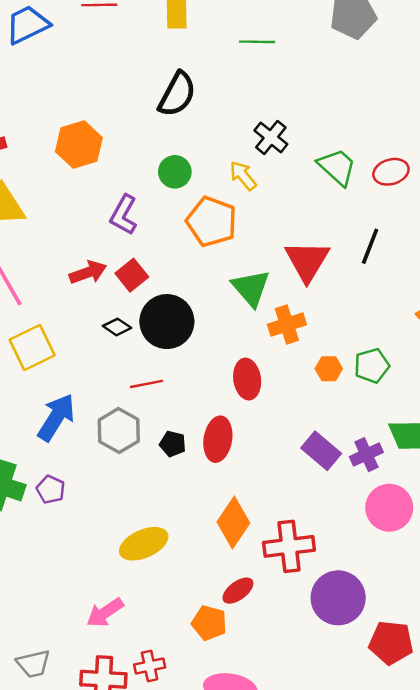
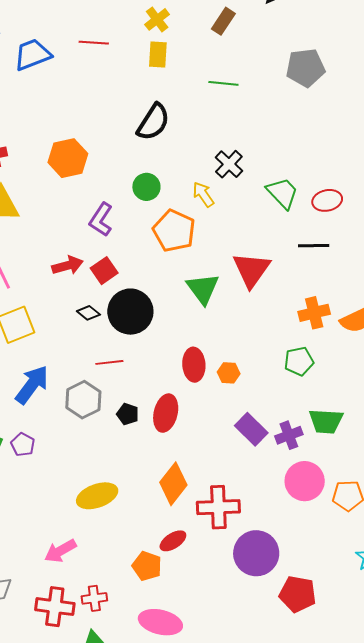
black line: (370, 246) -> (314, 246), moved, turned 64
orange cross: (287, 325) -> (314, 313), moved
orange hexagon: (329, 369) -> (229, 373), moved

